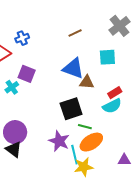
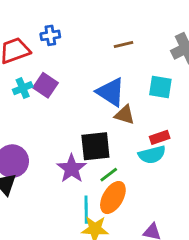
cyan cross: (12, 87) -> (23, 88), moved
green line: (85, 127) -> (109, 175), turned -64
purple star: (59, 141) -> (72, 169), moved
orange ellipse: (91, 142) -> (113, 198), turned -40

